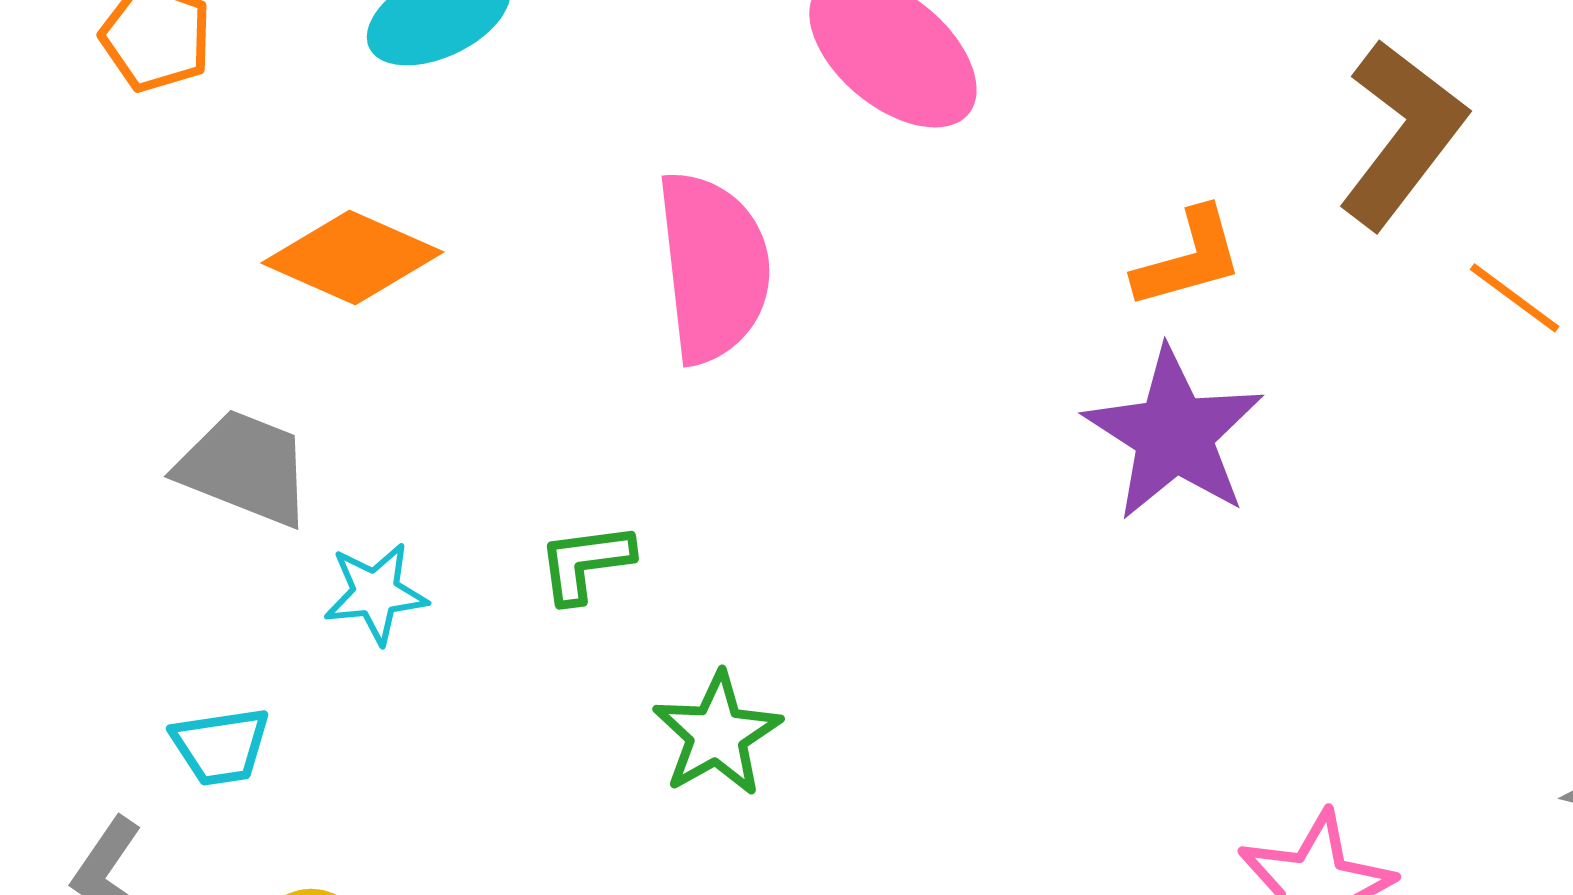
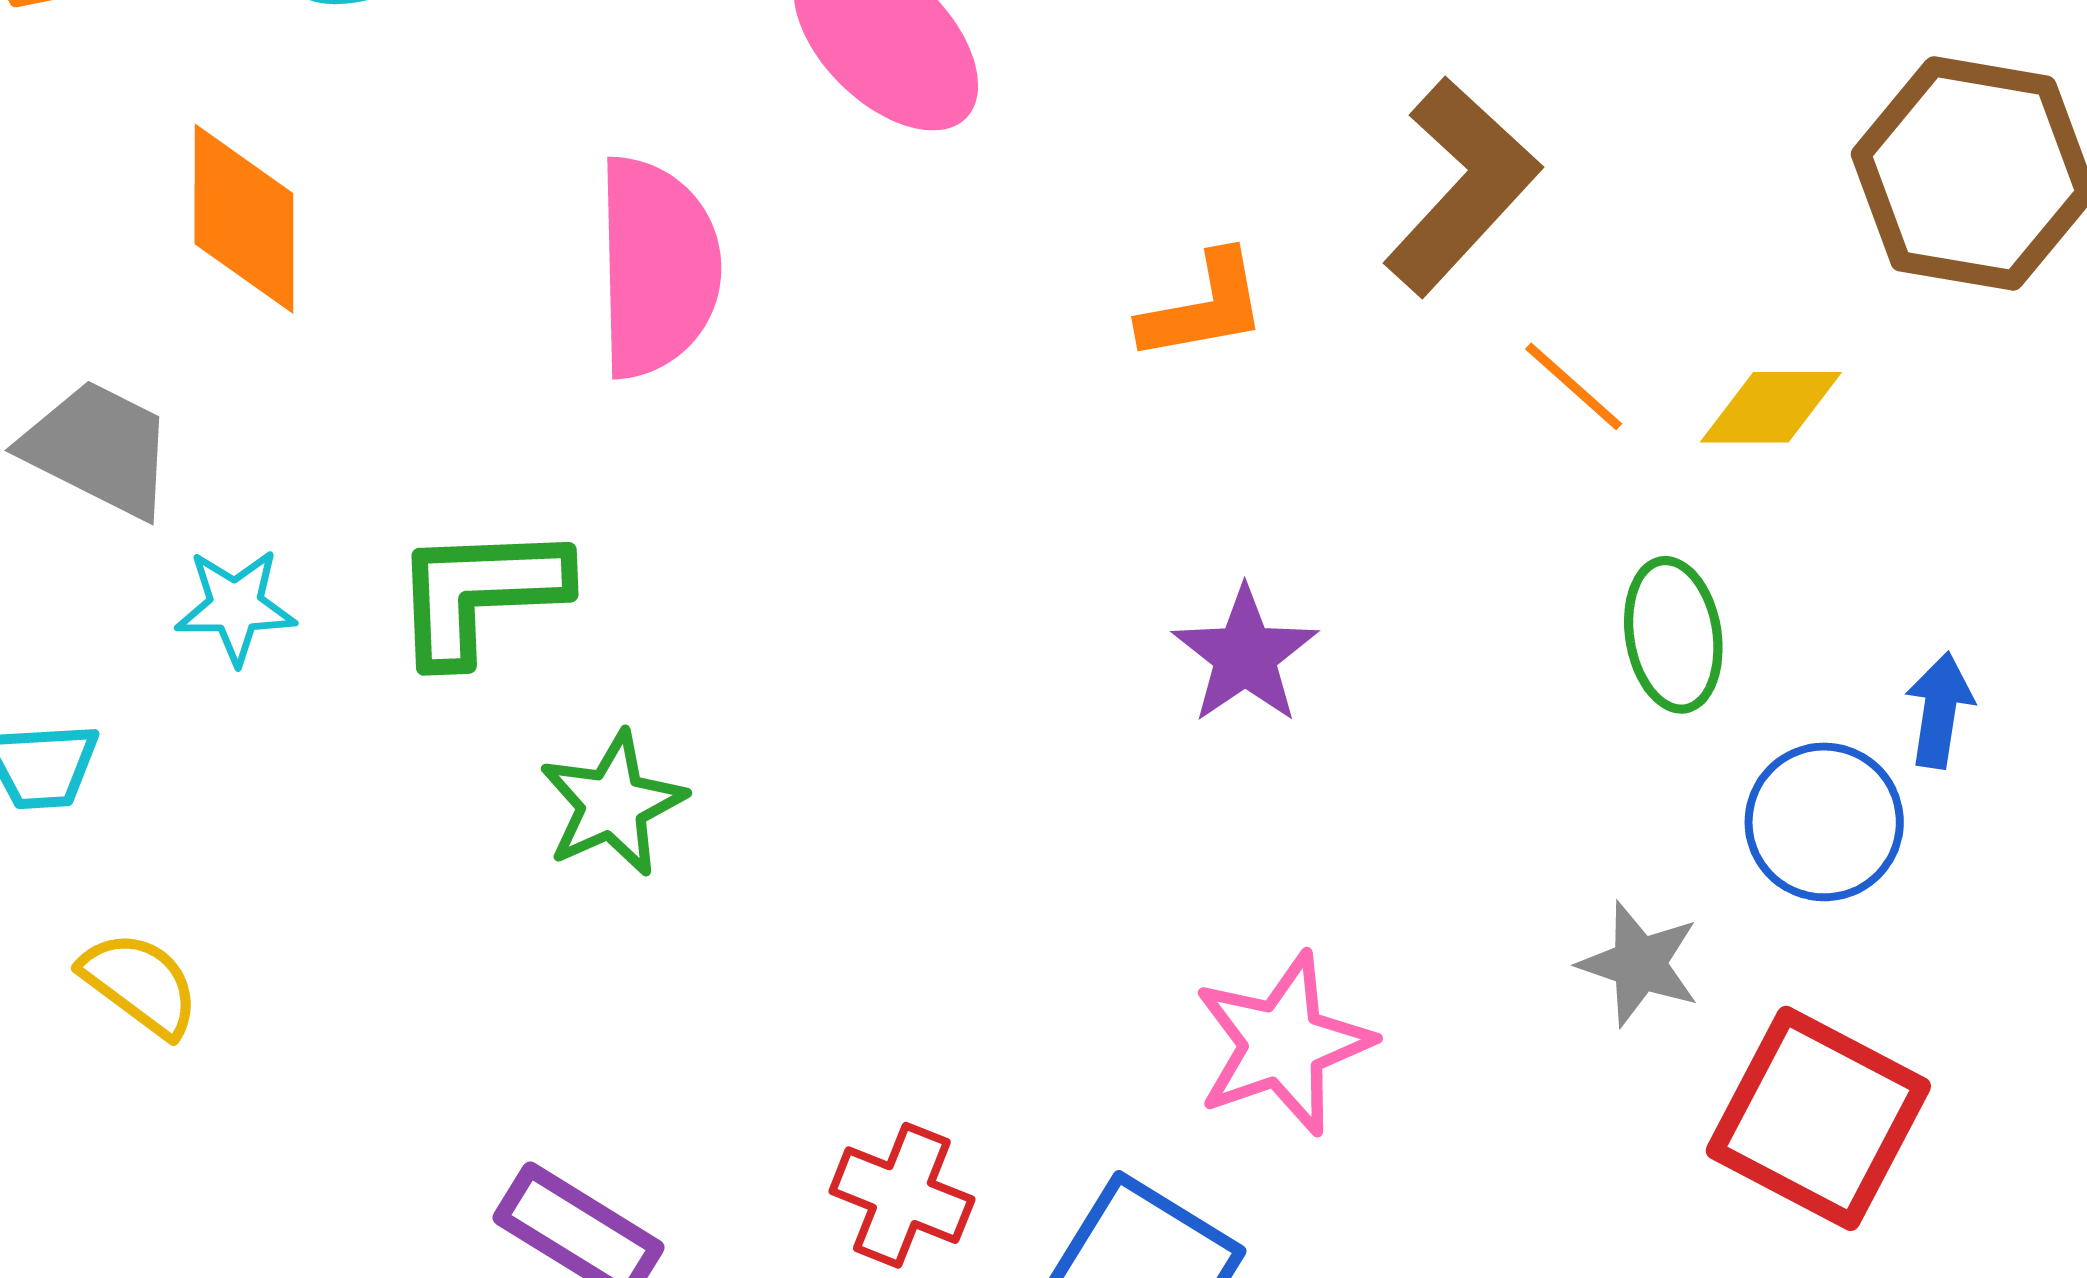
orange diamond: (352, 258) -> (244, 219), turned 61
purple star: (1174, 434) -> (1245, 655), moved, size x0.7
green L-shape: (585, 563) -> (480, 593), size x1.6

